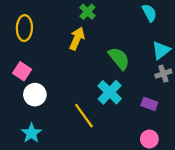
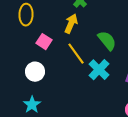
pink square: (22, 71) -> (44, 42), moved
yellow line: (84, 116) -> (76, 54), moved

